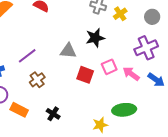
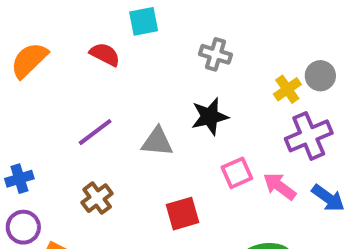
yellow cross: (120, 14) -> (287, 89), moved
purple line: (27, 56) -> (95, 132), moved
red square: (85, 75) -> (183, 214), moved, turned -36

